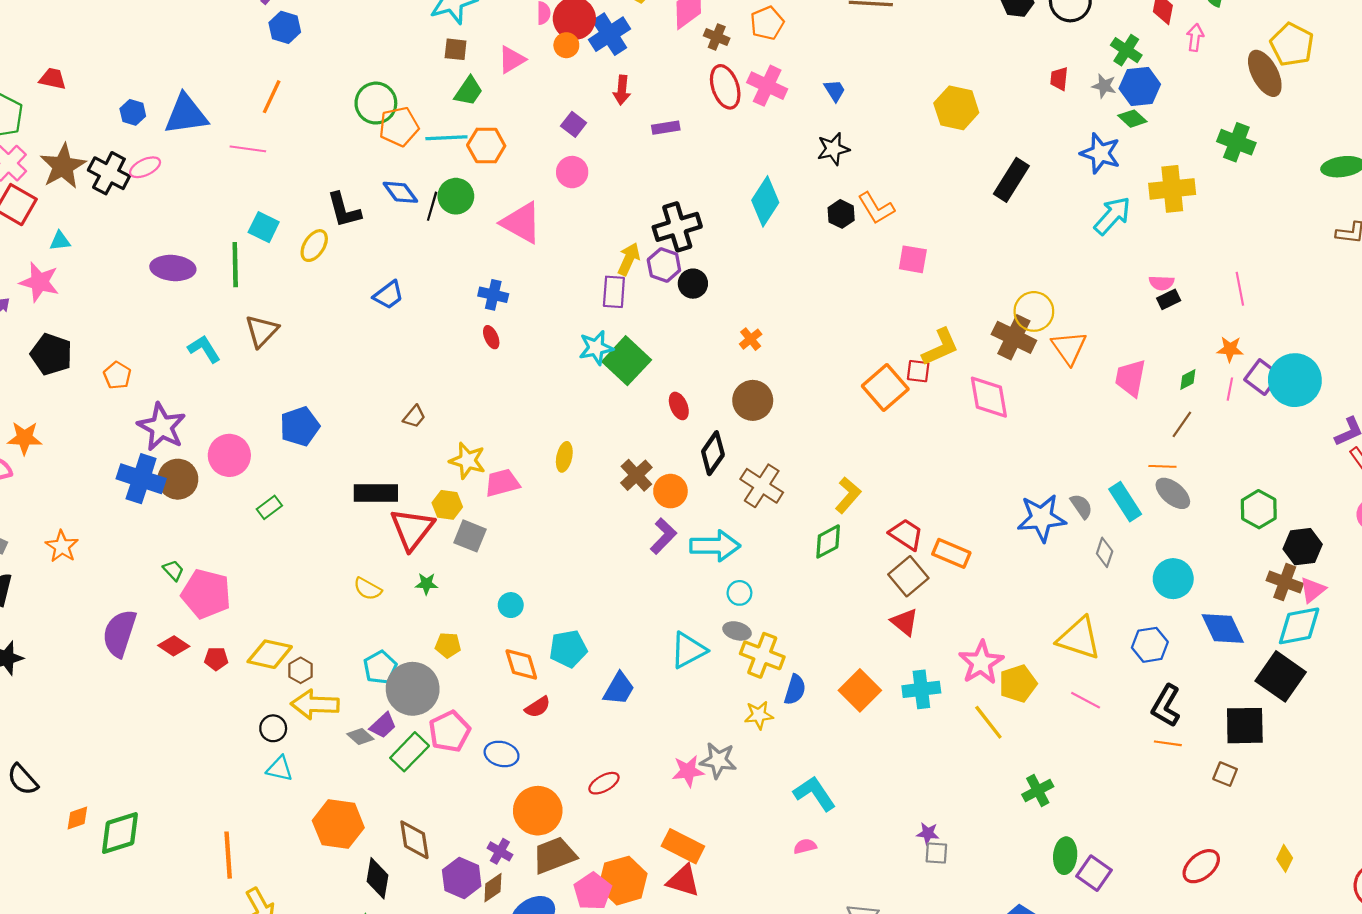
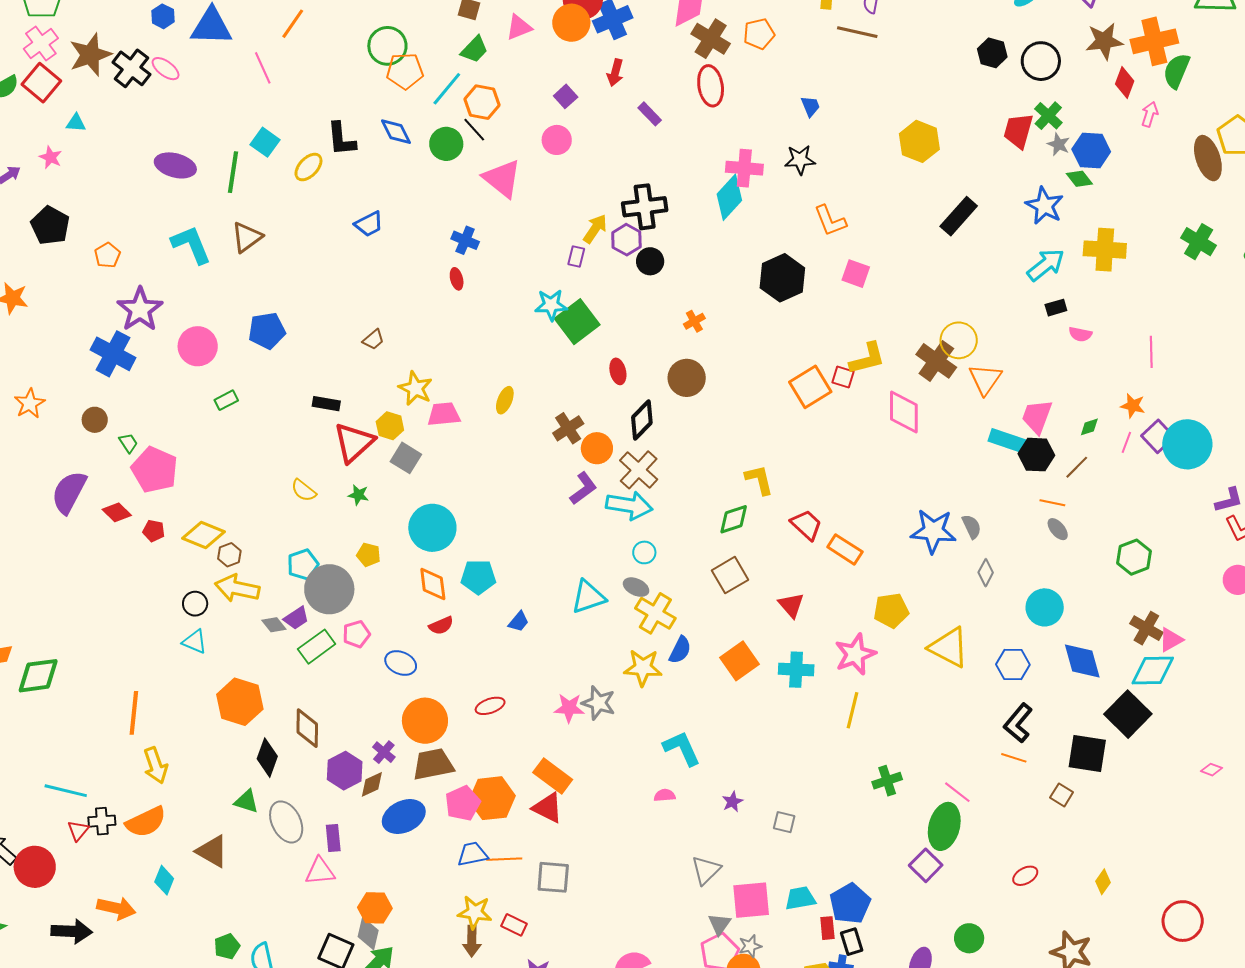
brown cross: (717, 37) -> (711, 39), size x1.6
orange circle: (566, 45) -> (571, 23), size x1.6
green cross: (1126, 50) -> (1048, 116), moved
red trapezoid: (1059, 79) -> (1018, 131), size x1.6
pink cross: (767, 86) -> (744, 168), moved, turned -30
purple rectangle: (666, 128) -> (650, 114), turned 45
cyan line: (446, 138) -> (447, 89), turned -57
green cross: (1236, 142) -> (1199, 242), moved
pink line: (248, 149) -> (263, 68), turned 48
pink ellipse: (145, 167) -> (166, 69), turned 52
black line: (432, 206) -> (474, 130), moved, turned -68
black hexagon: (841, 214) -> (782, 278), moved, size x1.8
pink star: (39, 282) -> (51, 157), size x0.6
purple rectangle: (614, 292) -> (576, 256), size x0.7
black rectangle: (1169, 299) -> (1056, 308), moved
cyan L-shape: (204, 349) -> (191, 245), size x1.4
brown circle: (178, 479) -> (95, 420), moved, size x0.7
brown cross: (762, 486) -> (639, 470), moved
black rectangle: (376, 493) -> (326, 404), size x0.7
gray ellipse: (1173, 493) -> (1058, 529), size x0.7
yellow L-shape: (848, 495) -> (759, 480), turned -64
cyan rectangle: (1125, 502) -> (1007, 441), moved, turned -48
black hexagon: (1303, 547) -> (1036, 455), moved
brown square: (908, 576) -> (730, 575), moved
cyan circle: (511, 605) -> (432, 528), size x2.0
yellow pentagon: (1018, 684) -> (891, 611), moved
blue trapezoid: (619, 689) -> (519, 622), size x0.7
pink line: (1086, 700) -> (957, 792), moved
yellow star: (759, 715) -> (643, 668), size x1.4
yellow line: (988, 722) -> (853, 710), turned 42
pink pentagon: (449, 731) -> (356, 634), size x0.7
purple star: (928, 833) -> (732, 802), moved, turned 30
green ellipse: (1065, 856) -> (944, 826), moved, size x1.4
red ellipse: (1201, 866) -> (1025, 876), size x0.7

